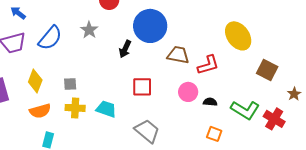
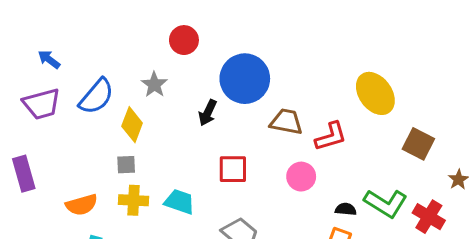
yellow diamond: (35, 81) -> (132, 125), moved
black semicircle: (210, 102) -> (346, 209), moved

